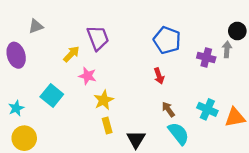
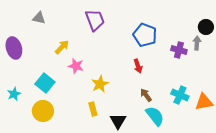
gray triangle: (36, 26) -> (39, 18), moved, turned 32
purple trapezoid: (98, 38) -> (95, 20), moved
yellow star: (104, 100) -> (100, 84), moved
yellow circle: (24, 138) -> (43, 111), moved

